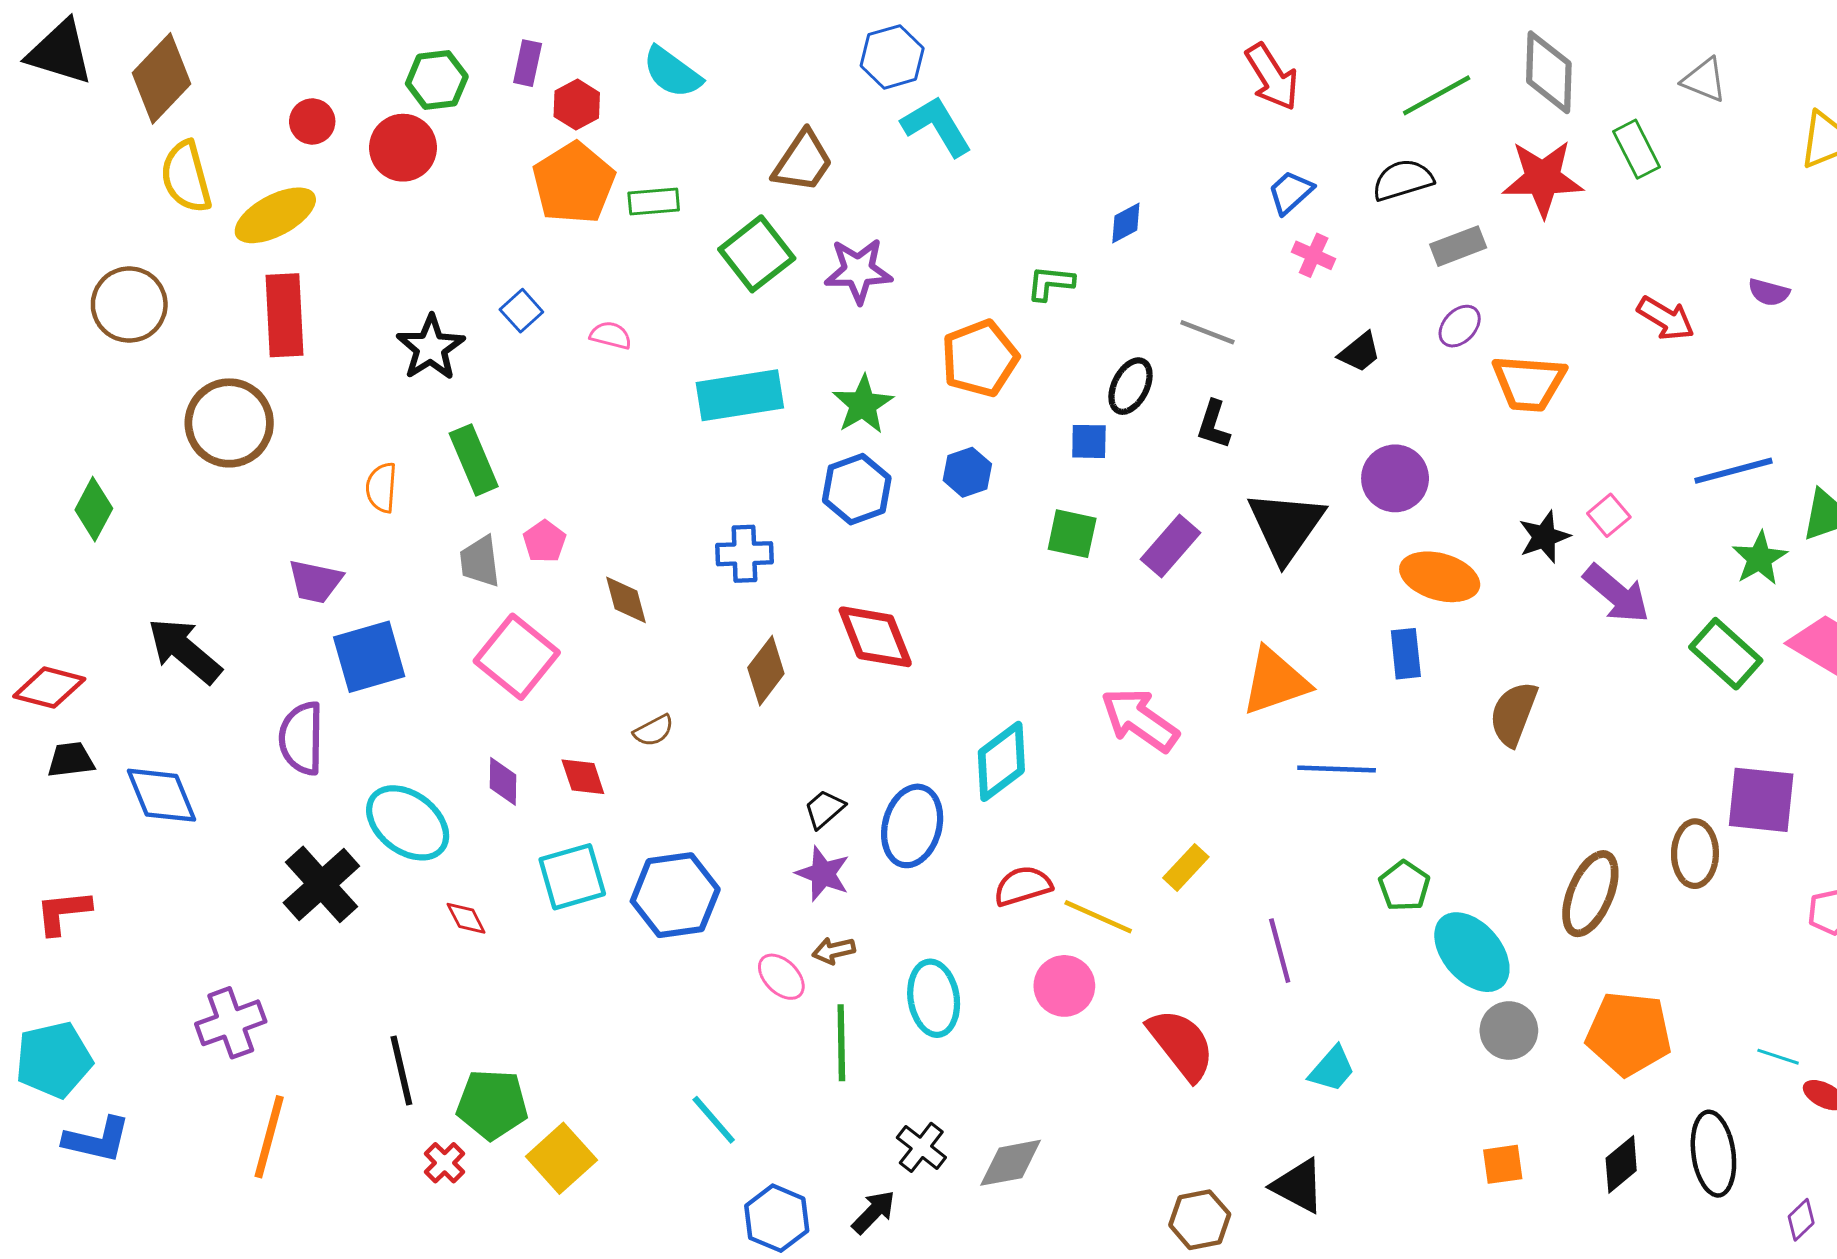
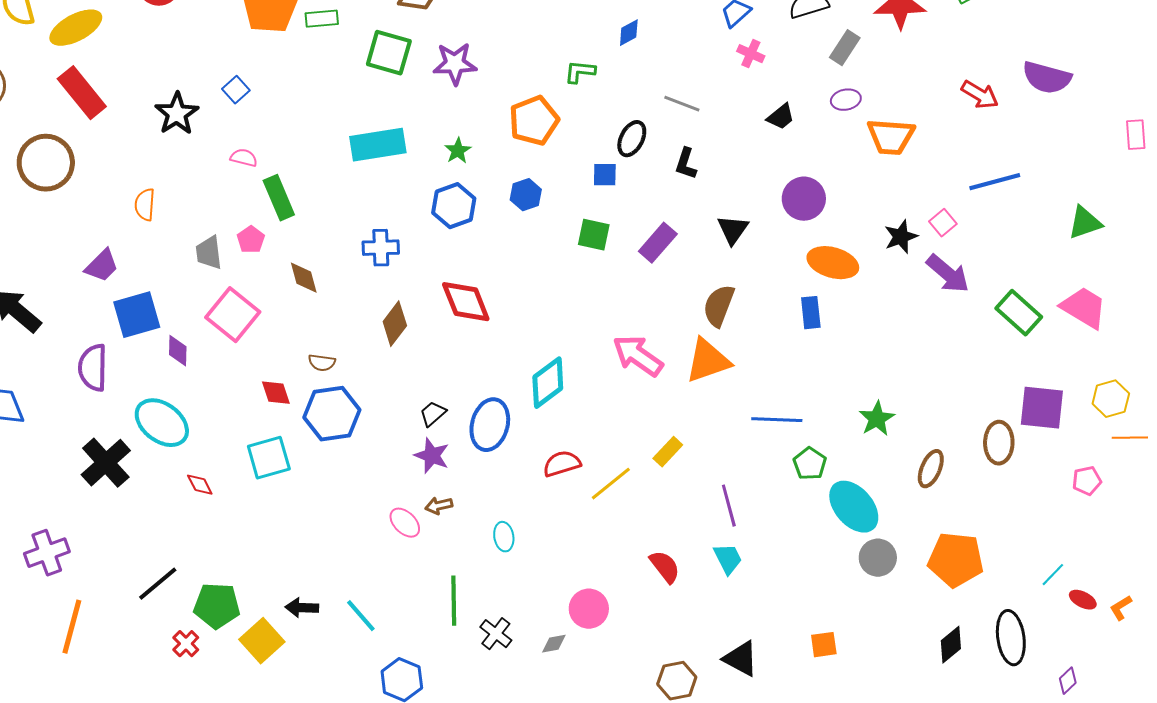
gray rectangle: (1458, 246) -> (845, 48), turned -36
green square: (757, 254) -> (389, 53), turned -36
purple semicircle: (1769, 292) -> (1047, 78), size x1.8
red rectangle: (285, 315) -> (82, 93), turned -36
purple ellipse: (1460, 326) -> (846, 100), turned 36
pink semicircle: (611, 335) -> (244, 158), moved
green star: (863, 405) -> (458, 151), size x0.7
green rectangle: (474, 460) -> (279, 198), moved
blue line: (1733, 471) -> (995, 182), moved
black triangle: (1286, 526) -> (733, 230), size x0.6
green star: (1760, 558) -> (877, 419), moved
purple trapezoid: (315, 581) -> (102, 266), turned -57
orange triangle: (1275, 681) -> (708, 361), moved
brown semicircle: (1513, 714) -> (719, 306), moved
brown semicircle: (654, 731) -> (322, 363), turned 36
blue line: (1337, 769) -> (777, 420), moved
purple diamond: (503, 781) -> (178, 351), moved
brown ellipse: (1590, 894) -> (931, 469), size x0.7
blue hexagon: (675, 895) -> (332, 414), moved
yellow line: (1098, 917) -> (611, 484), turned -63
pink circle: (1064, 986) -> (589, 609), moved
cyan ellipse: (934, 998) -> (504, 537), size x0.6
green line: (841, 1043) -> (454, 601), moved
red semicircle: (1181, 1044) -> (665, 567), size x0.7
cyan line: (1778, 1057) -> (1053, 575), turned -64
cyan trapezoid: (1332, 1069) -> (728, 559), moved, turned -68
black line: (401, 1071) -> (158, 584), turned 63
gray diamond: (1011, 1163) -> (554, 644), size x0.6
orange square: (1503, 1164) -> (824, 645), moved
black arrow: (874, 1212) -> (302, 608), moved, turned -132

